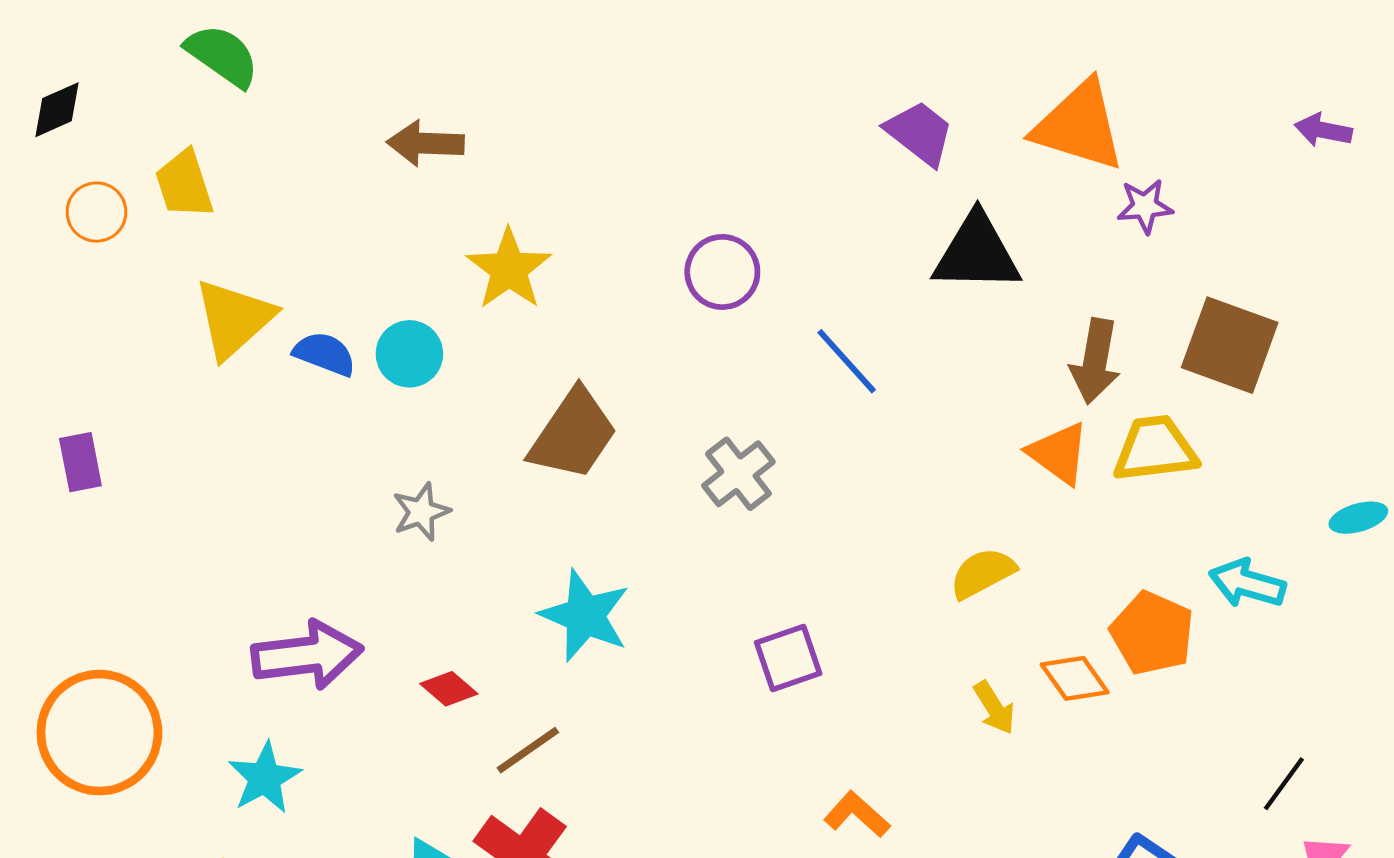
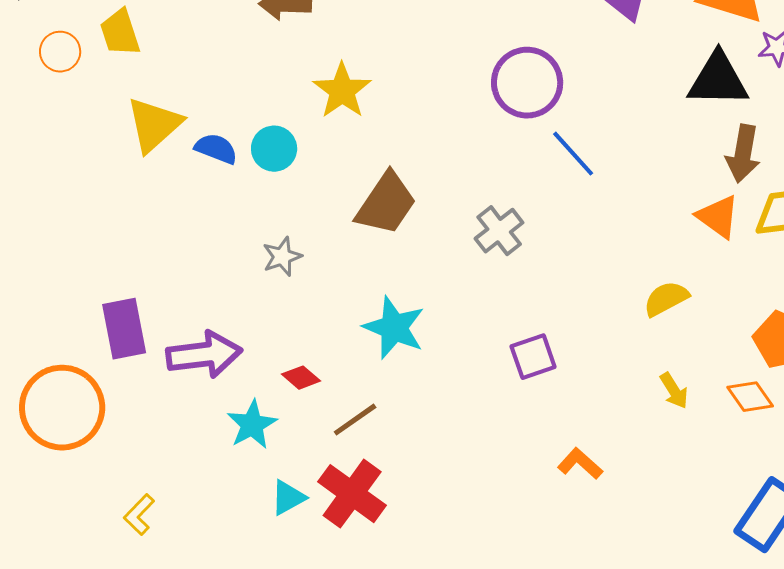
black triangle: (977, 253) -> (718, 80), moved
purple circle: (722, 272) -> (527, 83), moved, size x1.4
purple rectangle: (80, 462) -> (124, 329), moved, size x1.5
orange diamond: (1075, 678) -> (750, 397), moved
cyan star: (265, 778) -> (252, 425), moved

